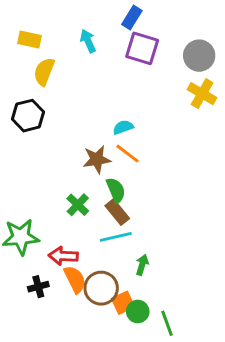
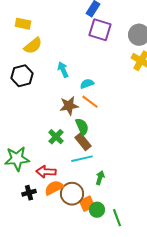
cyan arrow: (88, 41) -> (63, 70), moved
yellow semicircle: (44, 72) -> (33, 46), turned -150
orange semicircle: (75, 279) -> (54, 188), turned -90

